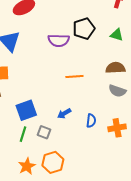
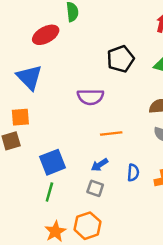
purple semicircle: (59, 40) -> (90, 97), moved
orange line: (74, 77) -> (111, 133), moved
gray square: (44, 132) -> (95, 188), moved

